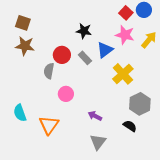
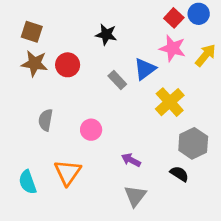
black star: (84, 31) -> (106, 34), moved
red circle: (62, 55) -> (68, 65), moved
gray semicircle: (49, 71) -> (46, 120), moved
cyan semicircle: (20, 113) -> (28, 182), moved

